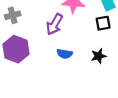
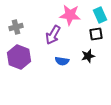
black star: (99, 56) -> (88, 56), moved

